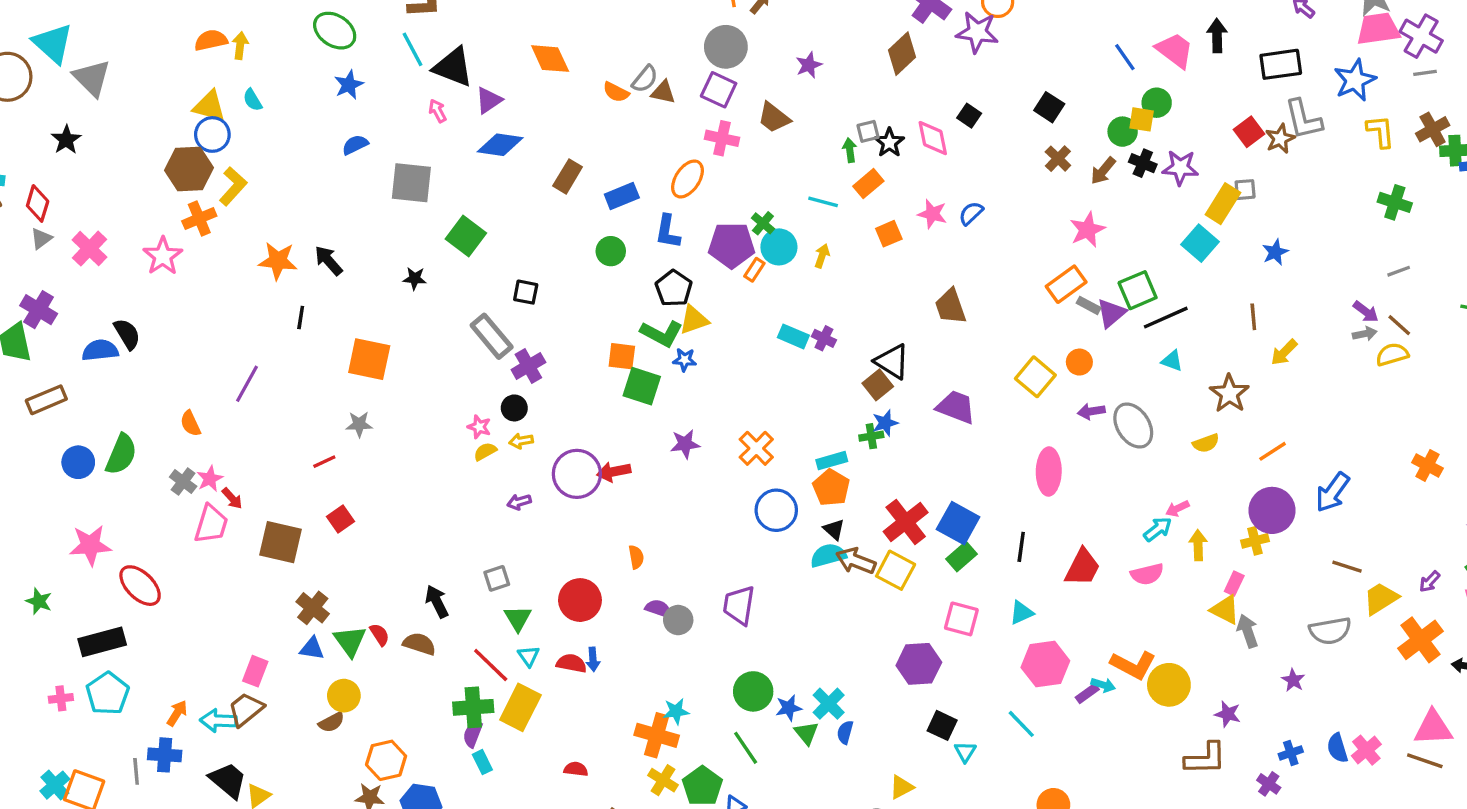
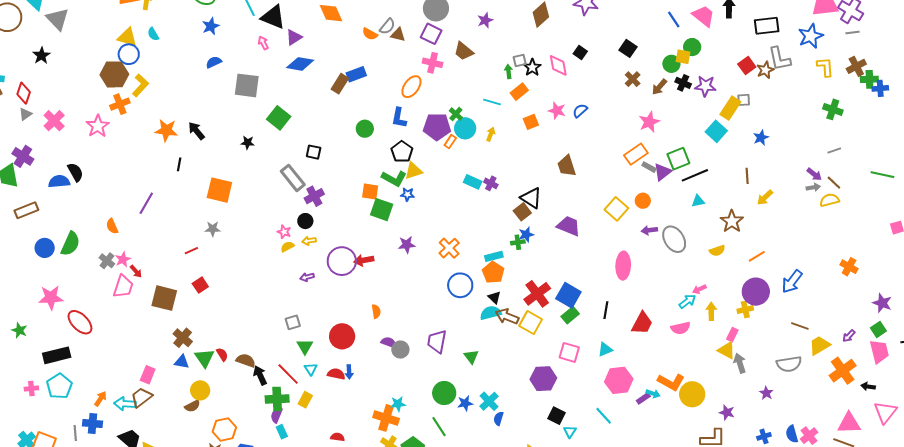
blue rectangle: (622, 196) -> (356, 74), moved
cyan triangle: (1172, 361) -> (698, 201), turned -32
black arrow: (437, 602) -> (260, 375), moved
yellow rectangle: (520, 707) -> (305, 400), size x0.6
green triangle: (806, 733) -> (471, 357), moved

